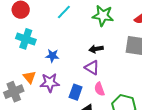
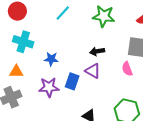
orange triangle: (29, 77) -> (16, 71), moved, turned -48
pink semicircle: (99, 89) -> (127, 69), moved
blue rectangle: (76, 92) -> (72, 81), moved

